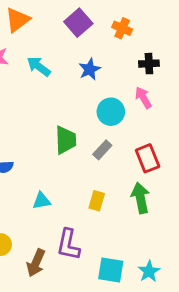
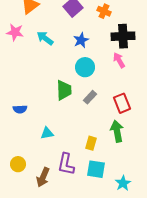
black cross: (149, 64) -> (123, 36), size x1.6
cyan circle: (111, 112) -> (85, 67), moved
yellow rectangle: (97, 201) -> (91, 143), moved
cyan square: (111, 270) -> (96, 169), moved

